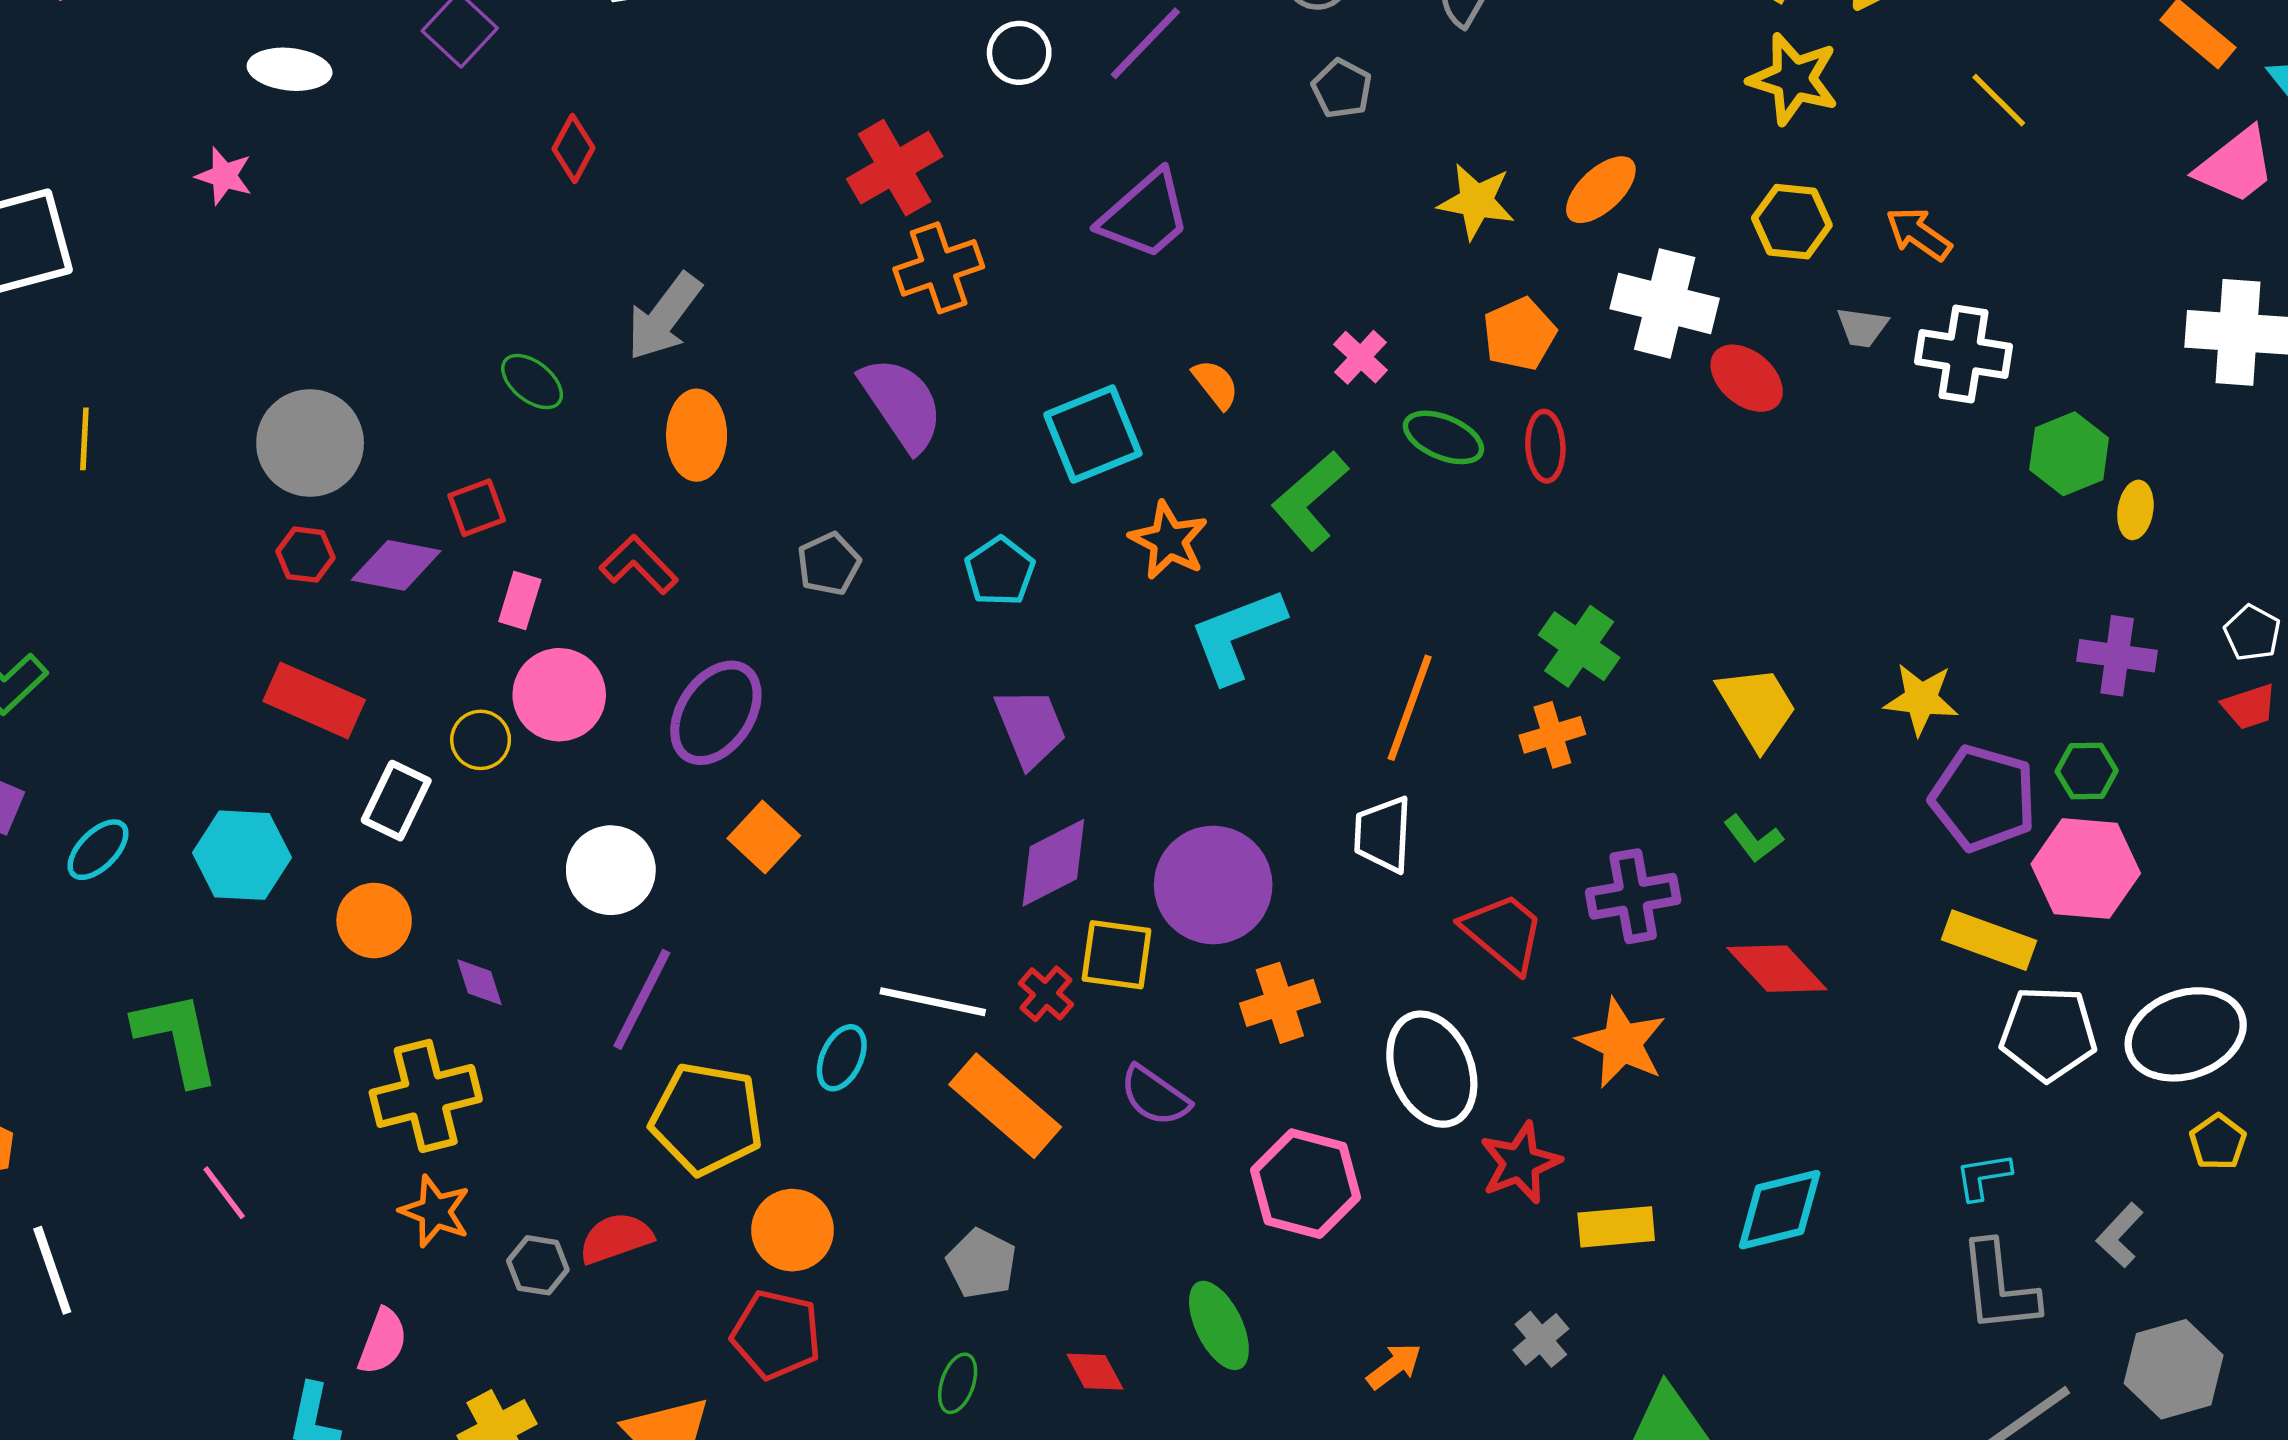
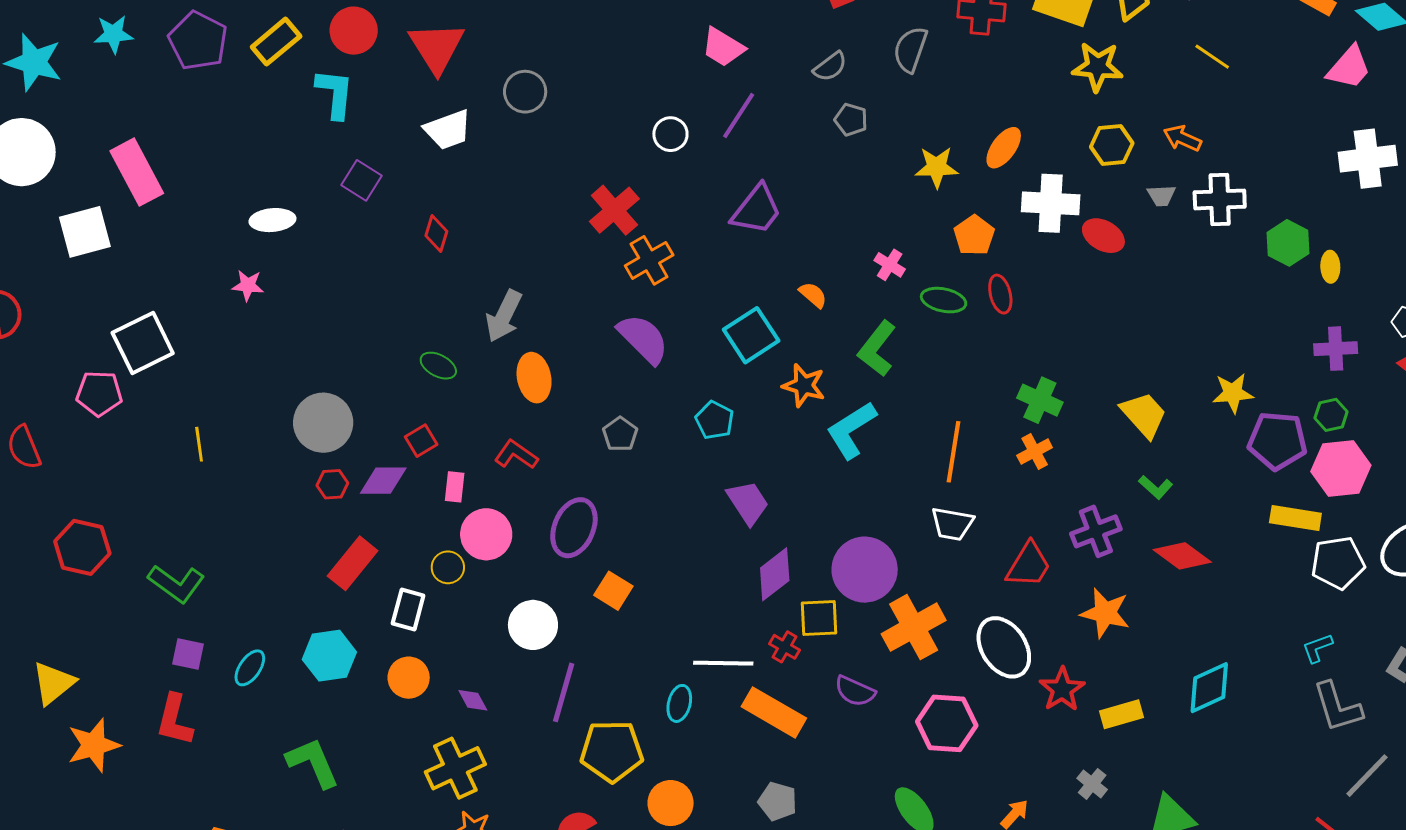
red rectangle: (314, 701) -> (353, 563), turned -64
white trapezoid: (1383, 834) -> (952, 524), turned -72
red trapezoid: (1503, 932) -> (1029, 565), turned 92
orange cross: (1280, 1003) -> (914, 627), size x1.5

